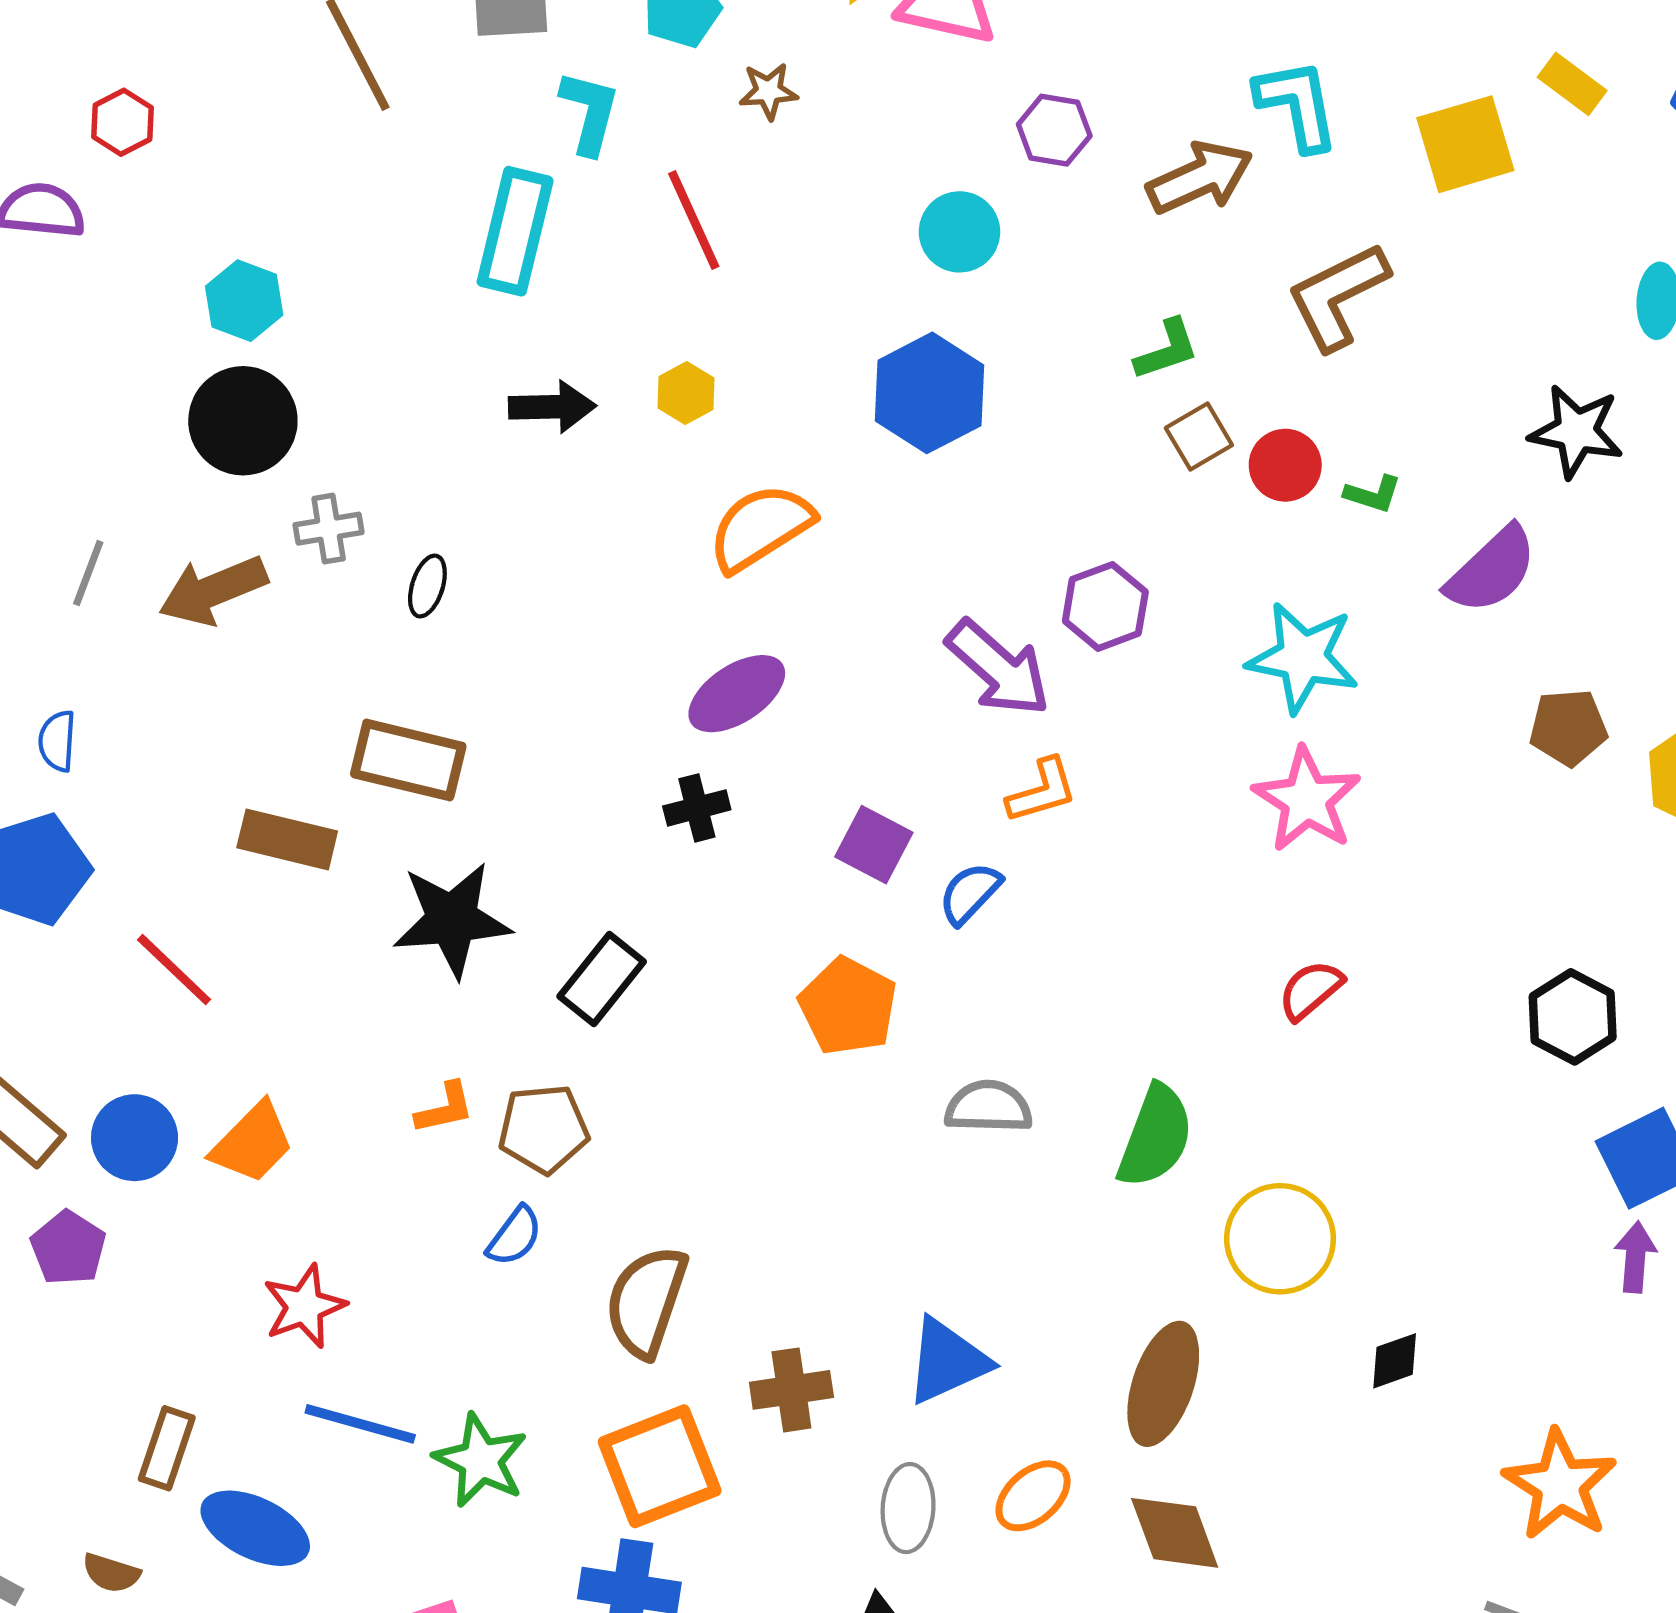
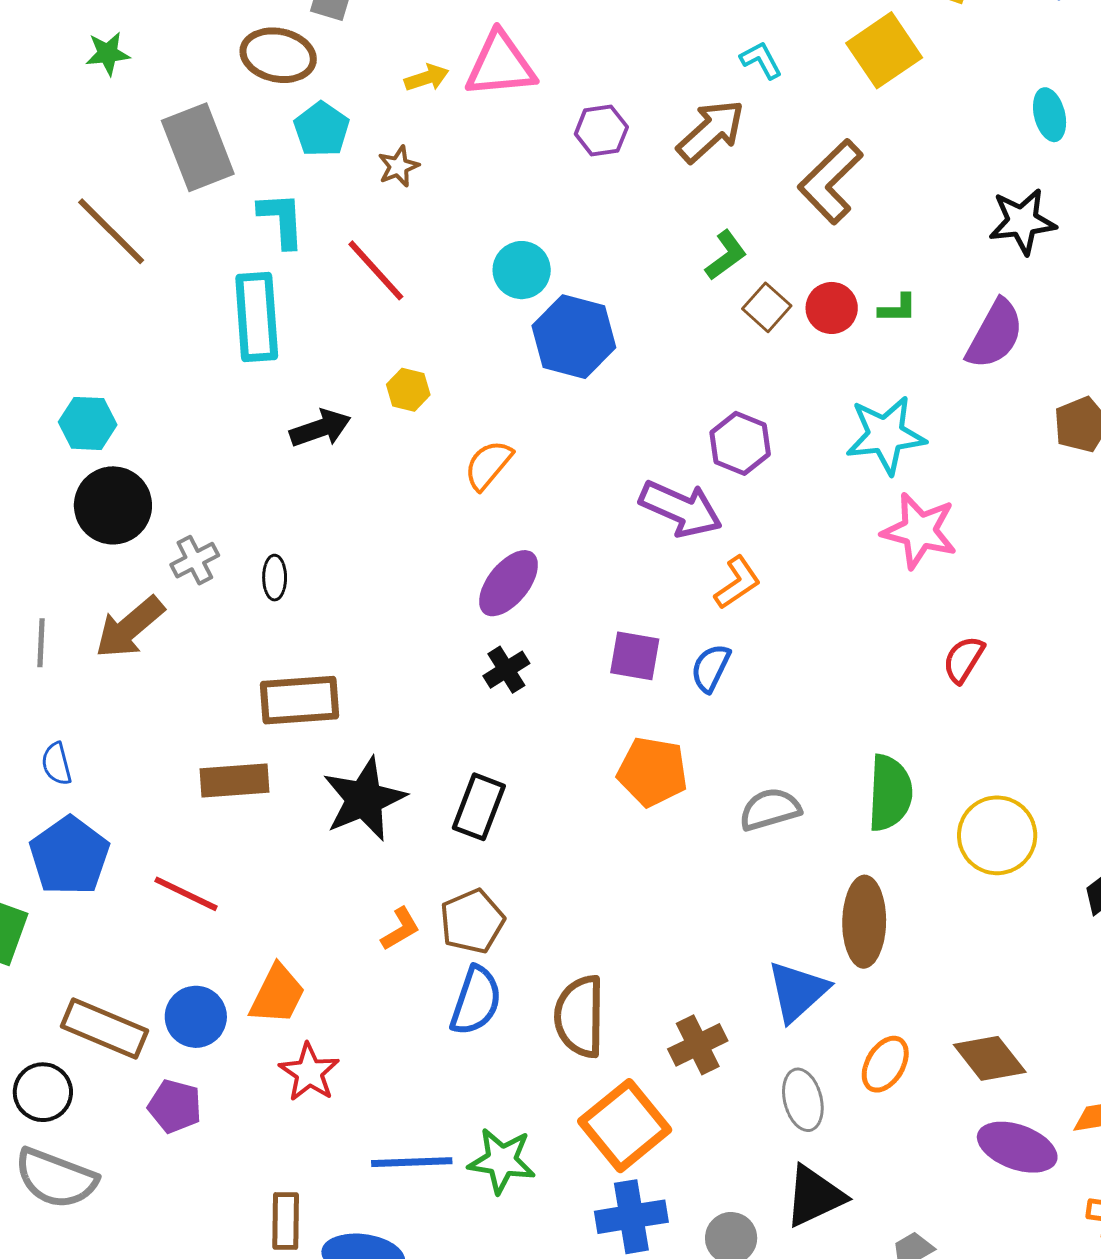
cyan L-shape: (1297, 105) -> (761, 60), size x0.6
cyan circle: (959, 232) -> (522, 270), moved
orange semicircle: (760, 527) -> (488, 465), size x0.7
blue semicircle: (515, 1236) -> (476, 1001), size x1.5
red star: (304, 1306) -> (309, 1072), moved
brown ellipse: (1163, 1384) -> (864, 922), moved

